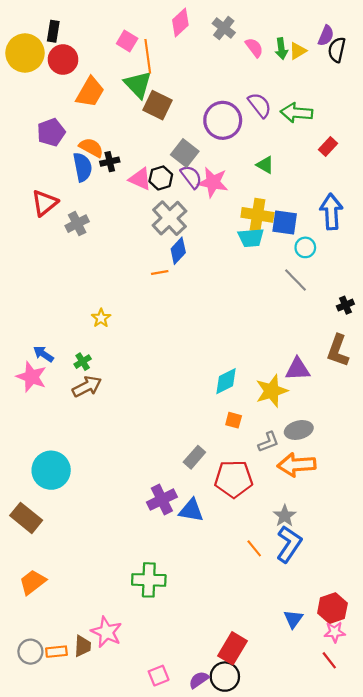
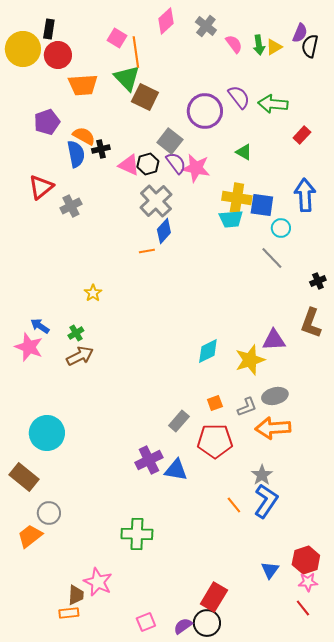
orange trapezoid: (90, 92) -> (83, 85), turned 56
orange square: (234, 420) -> (215, 403), moved, turned -35
gray circle: (30, 652) -> (49, 513), moved
orange rectangle: (56, 652) -> (69, 613), moved

